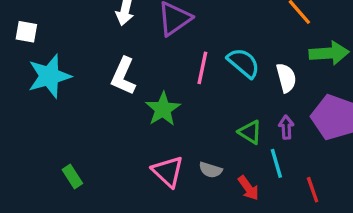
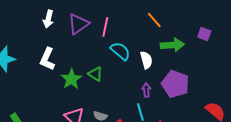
pink line: (202, 68) -> (105, 27), moved
green triangle: (250, 132) -> (95, 74), moved

